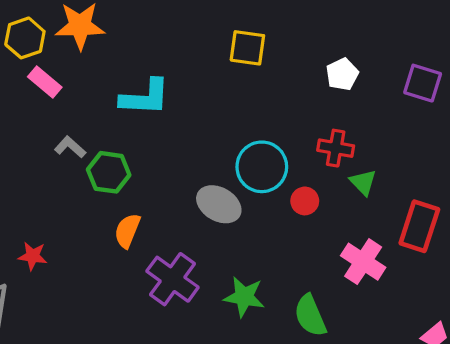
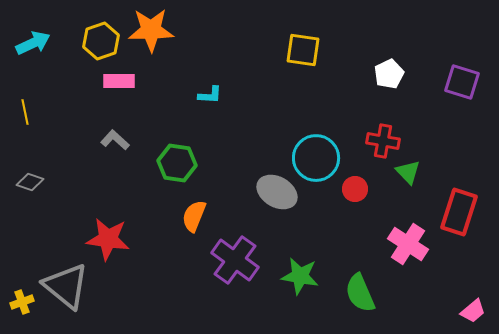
pink rectangle: (45, 82) -> (119, 81), turned -40
cyan L-shape: (145, 97) -> (210, 95), size x0.5
gray L-shape: (70, 147) -> (115, 140), moved
red star: (33, 256) -> (108, 239), size x1.6

